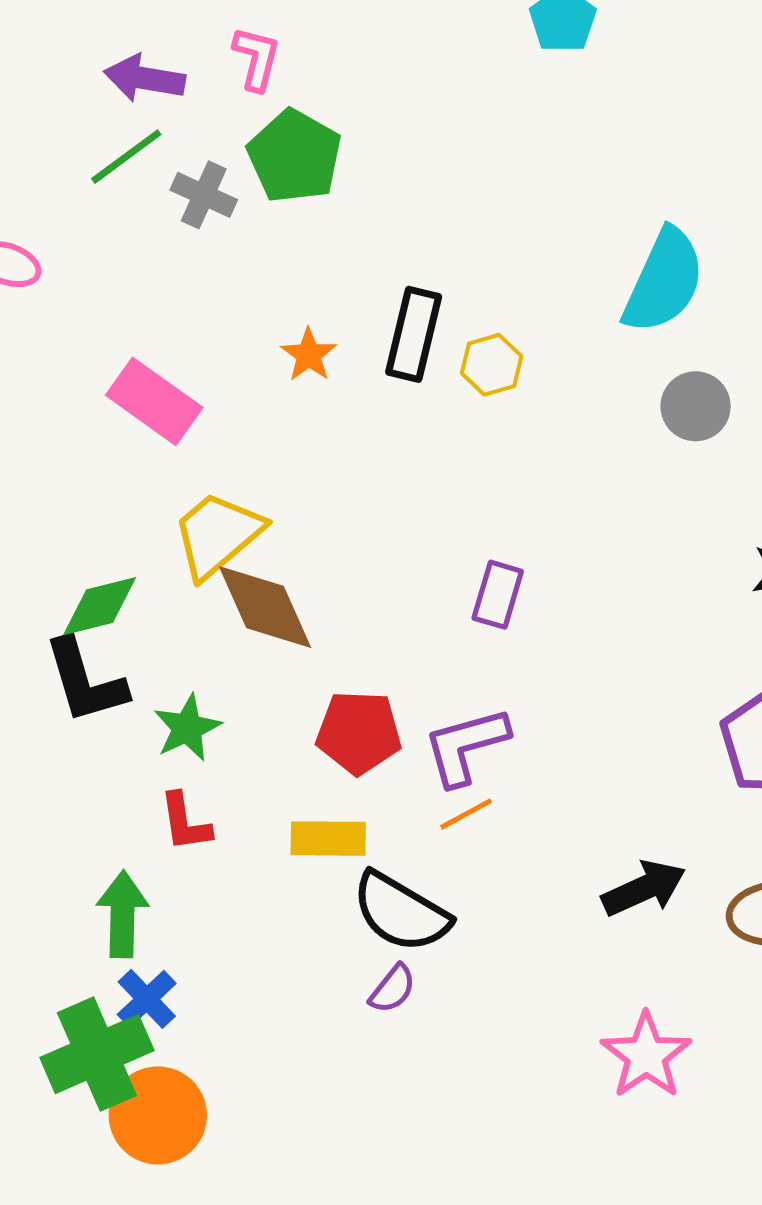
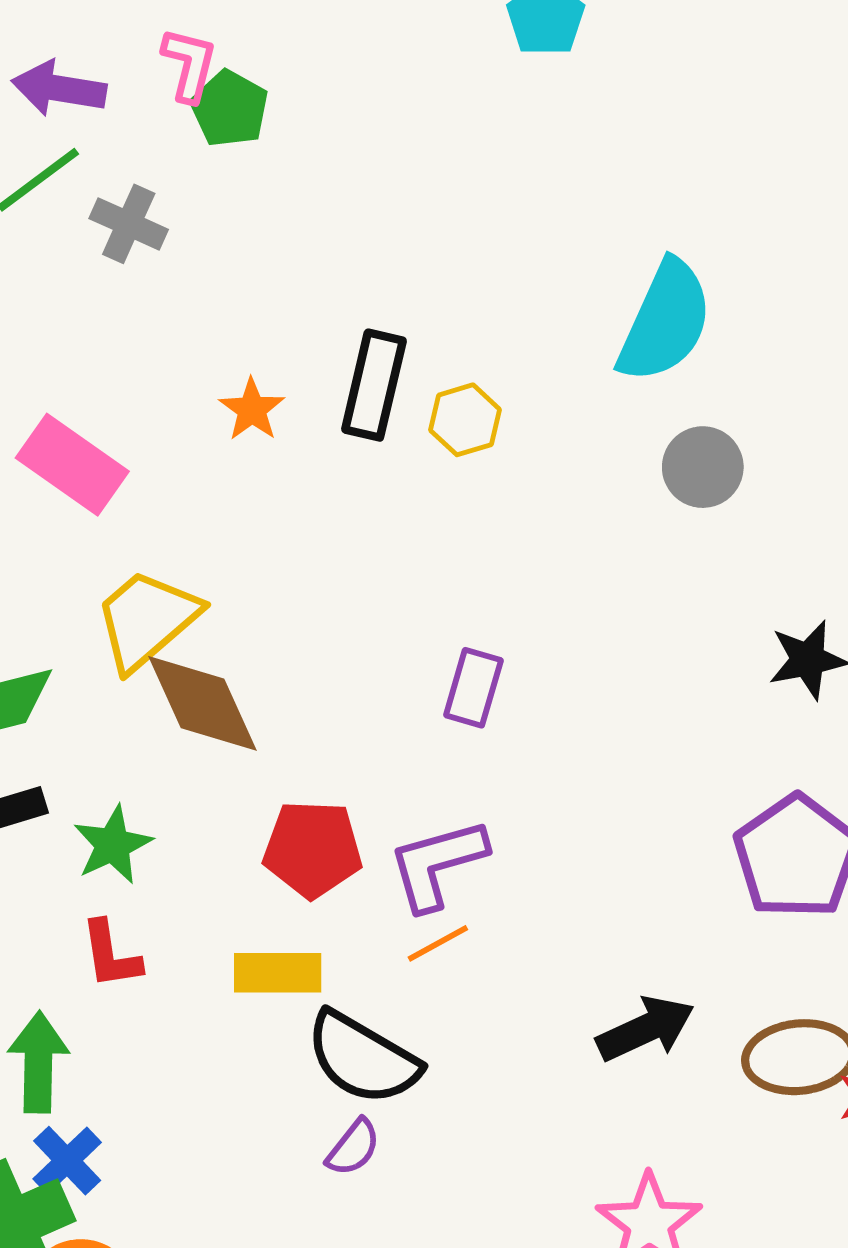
green pentagon: (295, 156) -> (230, 109), moved, size x0.7

